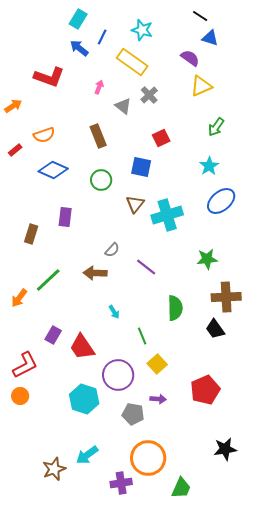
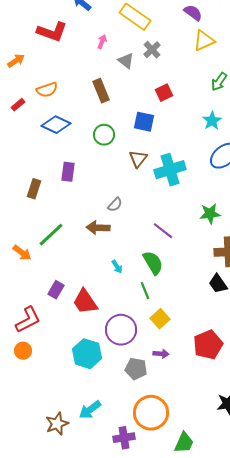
purple line: (146, 267) -> (163, 231), moved
orange arrow: (19, 298) -> (22, 253), turned -90
green semicircle: (175, 308) -> (153, 263), moved, turned -30

